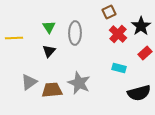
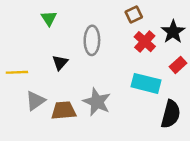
green triangle: (49, 27) -> (49, 18), moved
yellow line: (14, 38) -> (17, 72), moved
cyan rectangle: (119, 68) -> (146, 83), size x1.6
black semicircle: (139, 93) -> (171, 114), turned -60

